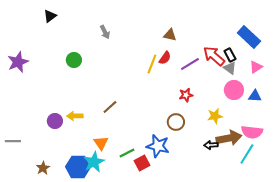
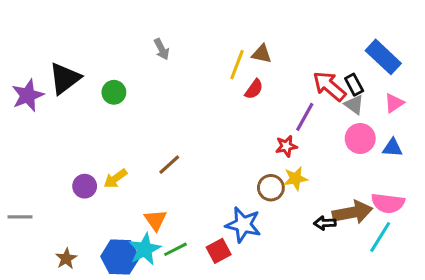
black triangle: (50, 16) -> (65, 78), moved, size x1.6
yellow line: (152, 64) -> (237, 65), moved
purple line: (190, 64) -> (305, 117), moved, turned -30
yellow arrow: (75, 116) -> (115, 178), turned -35
yellow star: (215, 116) -> (296, 178), moved
green line: (127, 153) -> (175, 249), moved

